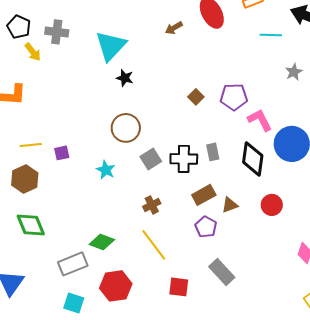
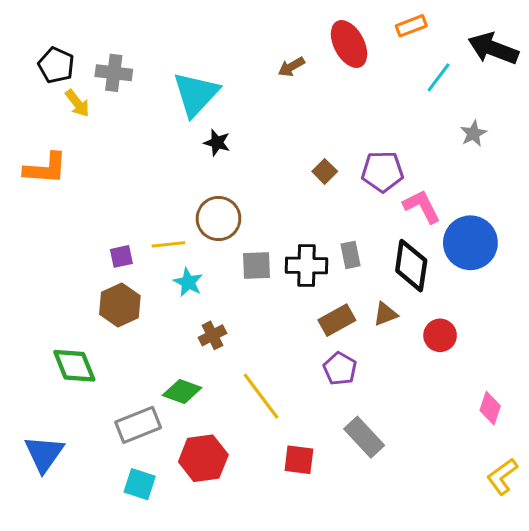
cyan line: (271, 35) -> (439, 77), turned -55
yellow line: (31, 145) -> (168, 244), moved
gray square: (151, 159) -> (256, 266), turned 30
brown hexagon: (25, 179) -> (120, 305), moved
brown cross: (152, 205) -> (212, 335), moved
brown triangle: (230, 205) -> (385, 314), moved

